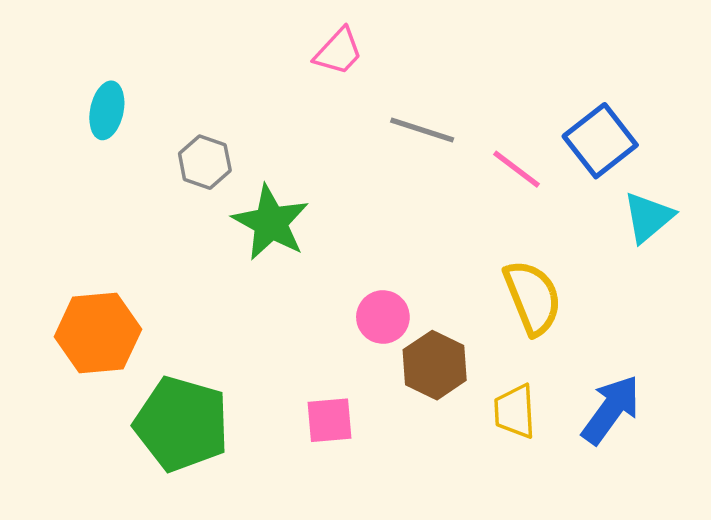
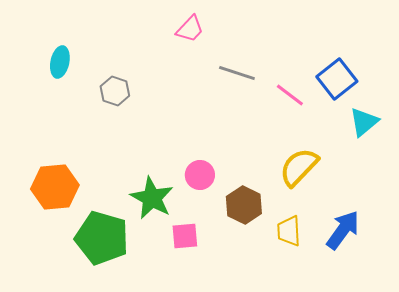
green star: (271, 223) -> (152, 198), moved
yellow semicircle: (533, 297) -> (299, 167), turned -114
pink circle: (383, 317) -> (200, 175), moved

